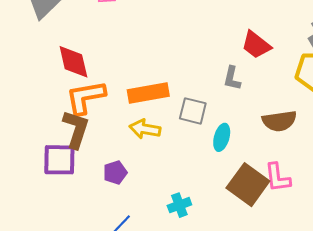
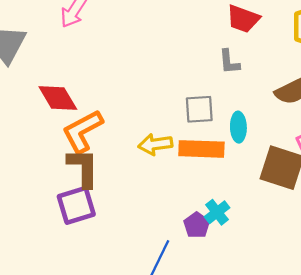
orange rectangle: (148, 93) -> (201, 149), moved, turned 30
purple pentagon: (115, 173) -> (197, 225), moved

